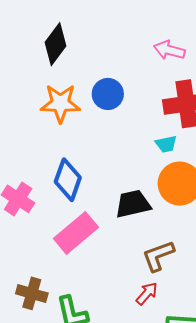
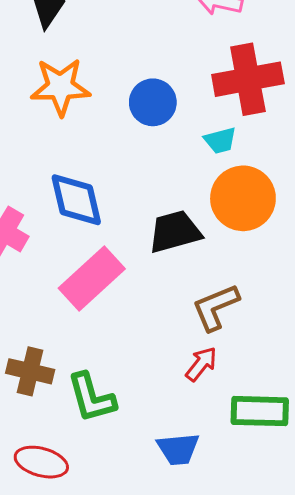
blue circle: (108, 94) -> (153, 102), moved
blue diamond: (68, 180) -> (76, 200), turned -30

